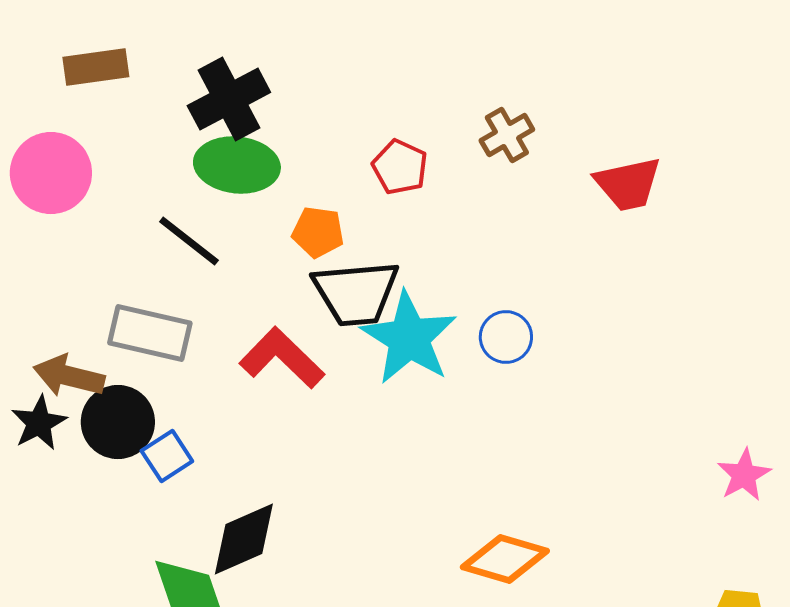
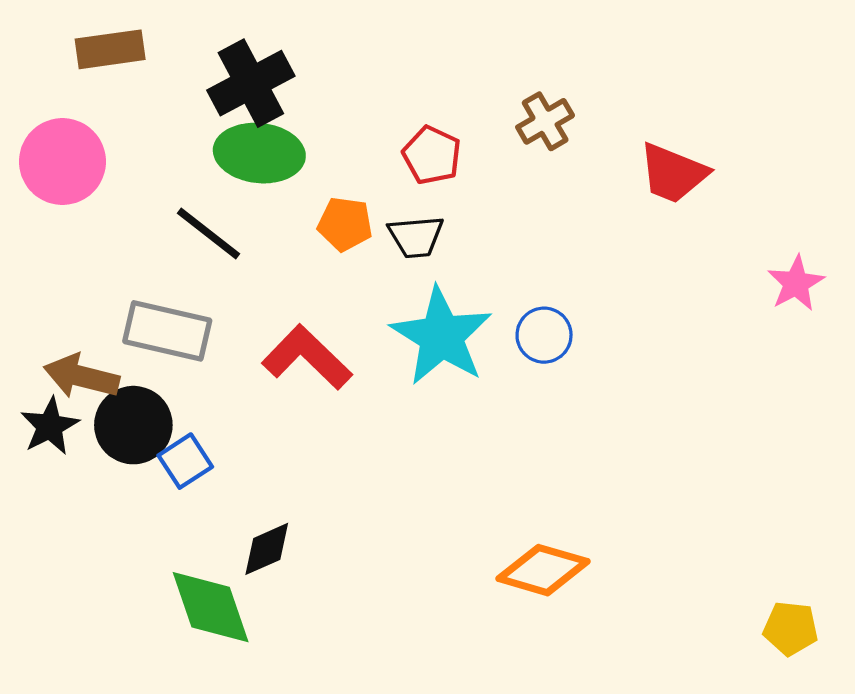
red trapezoid: (628, 184) -> (673, 173), turned 34
black trapezoid: (356, 293) -> (416, 237), moved, size x0.6
pink star: (744, 475) -> (796, 283), moved
black diamond: (244, 539) -> (267, 549), size x0.7

